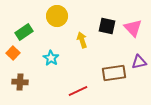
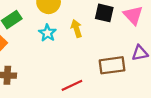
cyan star: (51, 58) -> (47, 33), moved

